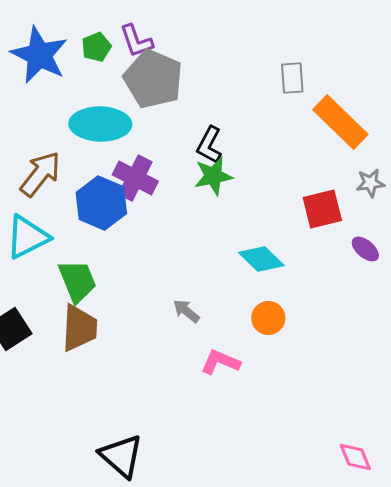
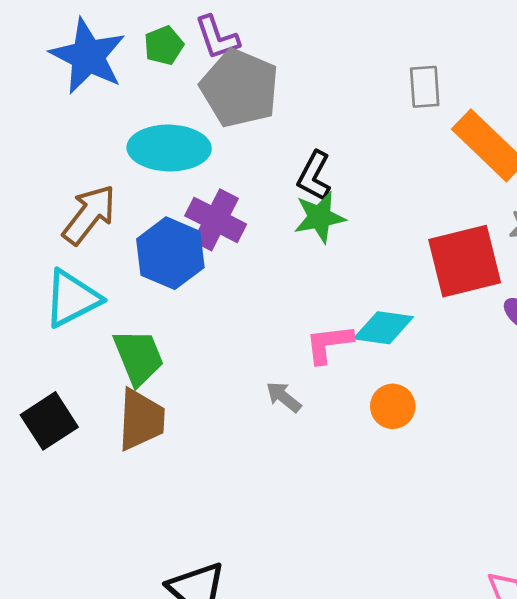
red square: (322, 209) -> (465, 261), size x1.4
cyan diamond: (261, 259) -> (383, 328), turned -36
pink L-shape: (220, 362) -> (329, 344), moved, turned -30

